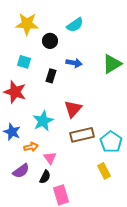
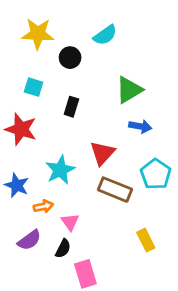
blue arrow: (74, 63) -> (140, 126), moved
green triangle: (112, 64) -> (129, 90), moved
brown rectangle: (82, 135) -> (115, 190), turned 35
cyan pentagon: (111, 142) -> (156, 174), moved

